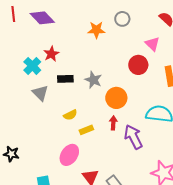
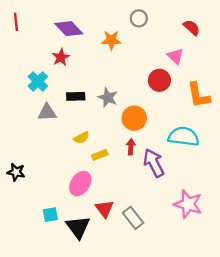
purple diamond: (42, 18) -> (69, 29), moved
gray circle: (122, 19) -> (139, 18), moved
red star: (51, 54) -> (61, 57), moved
gray triangle: (40, 93) -> (47, 112), turned -48
black star: (11, 154) -> (16, 172), moved

